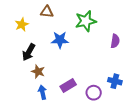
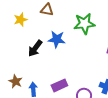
black arrow: (29, 52) -> (35, 48), moved
brown star: (38, 72) -> (16, 81), moved

